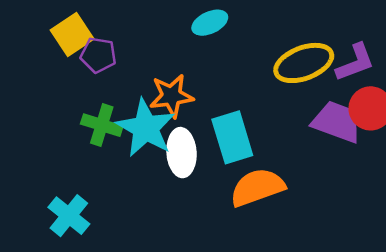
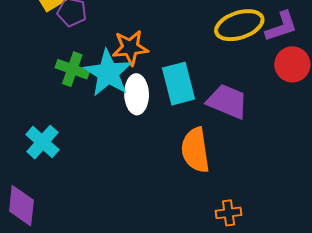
purple trapezoid: (337, 122) -> (227, 101), moved
orange semicircle: (257, 187) -> (195, 150), moved, turned -81

